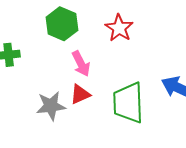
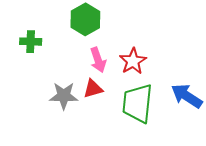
red star: (119, 28) -> (133, 61), moved

